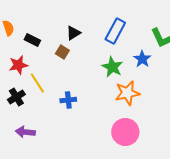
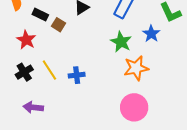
brown square: (62, 52) -> (58, 25), moved
red star: (18, 65) -> (26, 40), turned -30
yellow line: (37, 83) -> (49, 70), moved

